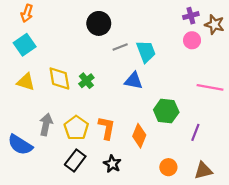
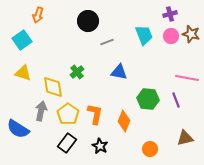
orange arrow: (27, 13) -> (38, 15), moved
brown star: (214, 25) -> (191, 34), moved
cyan trapezoid: (146, 51) -> (144, 35), moved
yellow diamond: (59, 78) -> (53, 87), moved
purple line: (195, 132) -> (176, 100), moved, turned -42
brown triangle: (203, 171) -> (185, 138), moved

